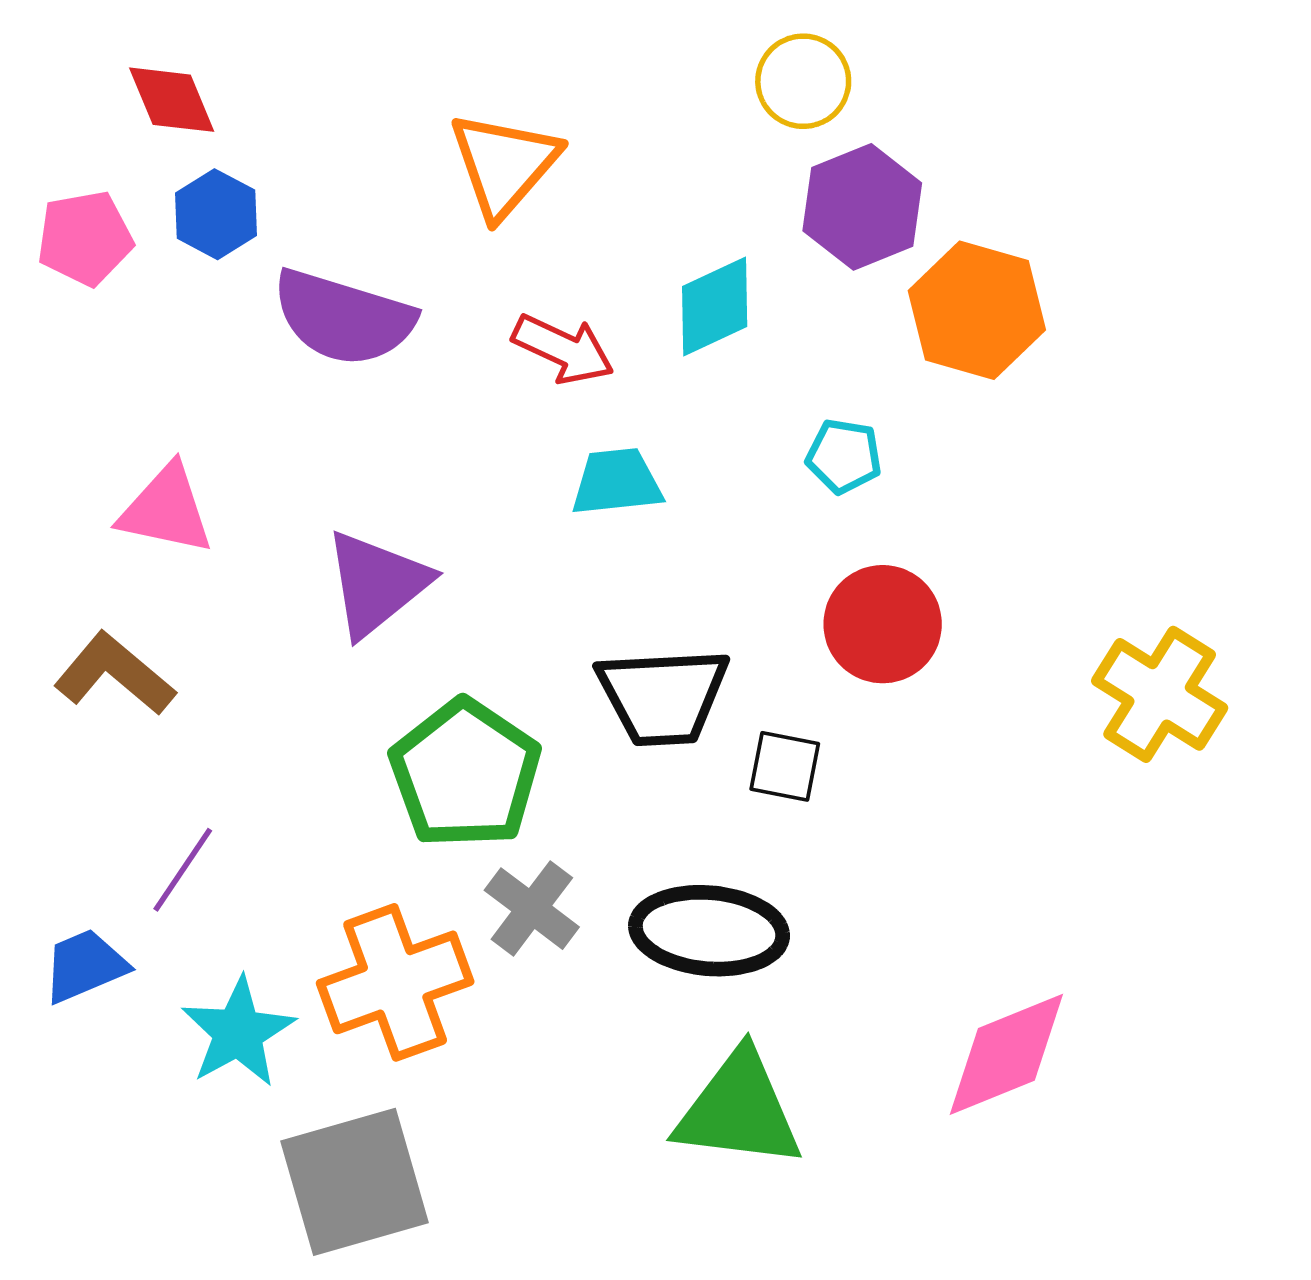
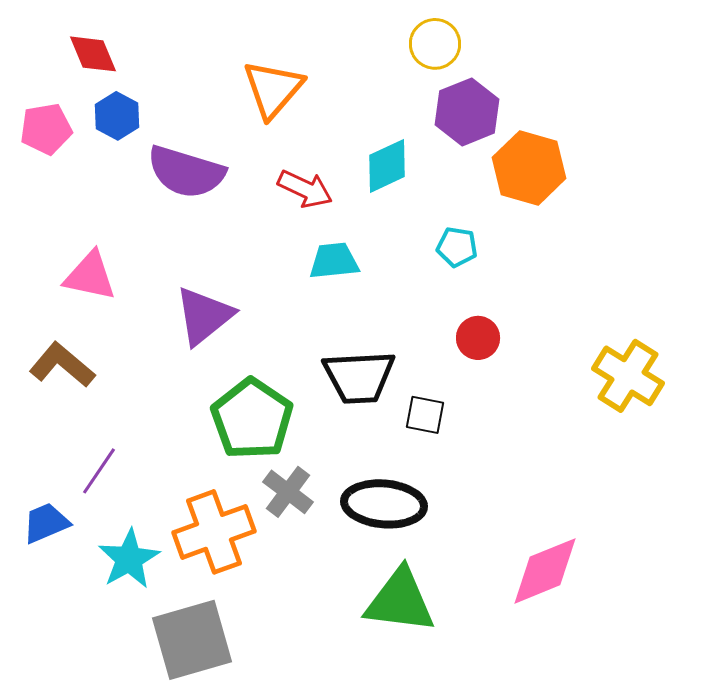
red circle: (883, 624) -> (478, 338), size x0.7

